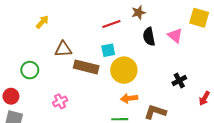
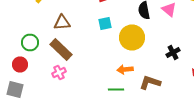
brown rectangle: (86, 67) -> (61, 50), moved, turned 30
yellow circle: (124, 70) -> (132, 38), moved
red circle: (11, 96) -> (20, 64), moved

